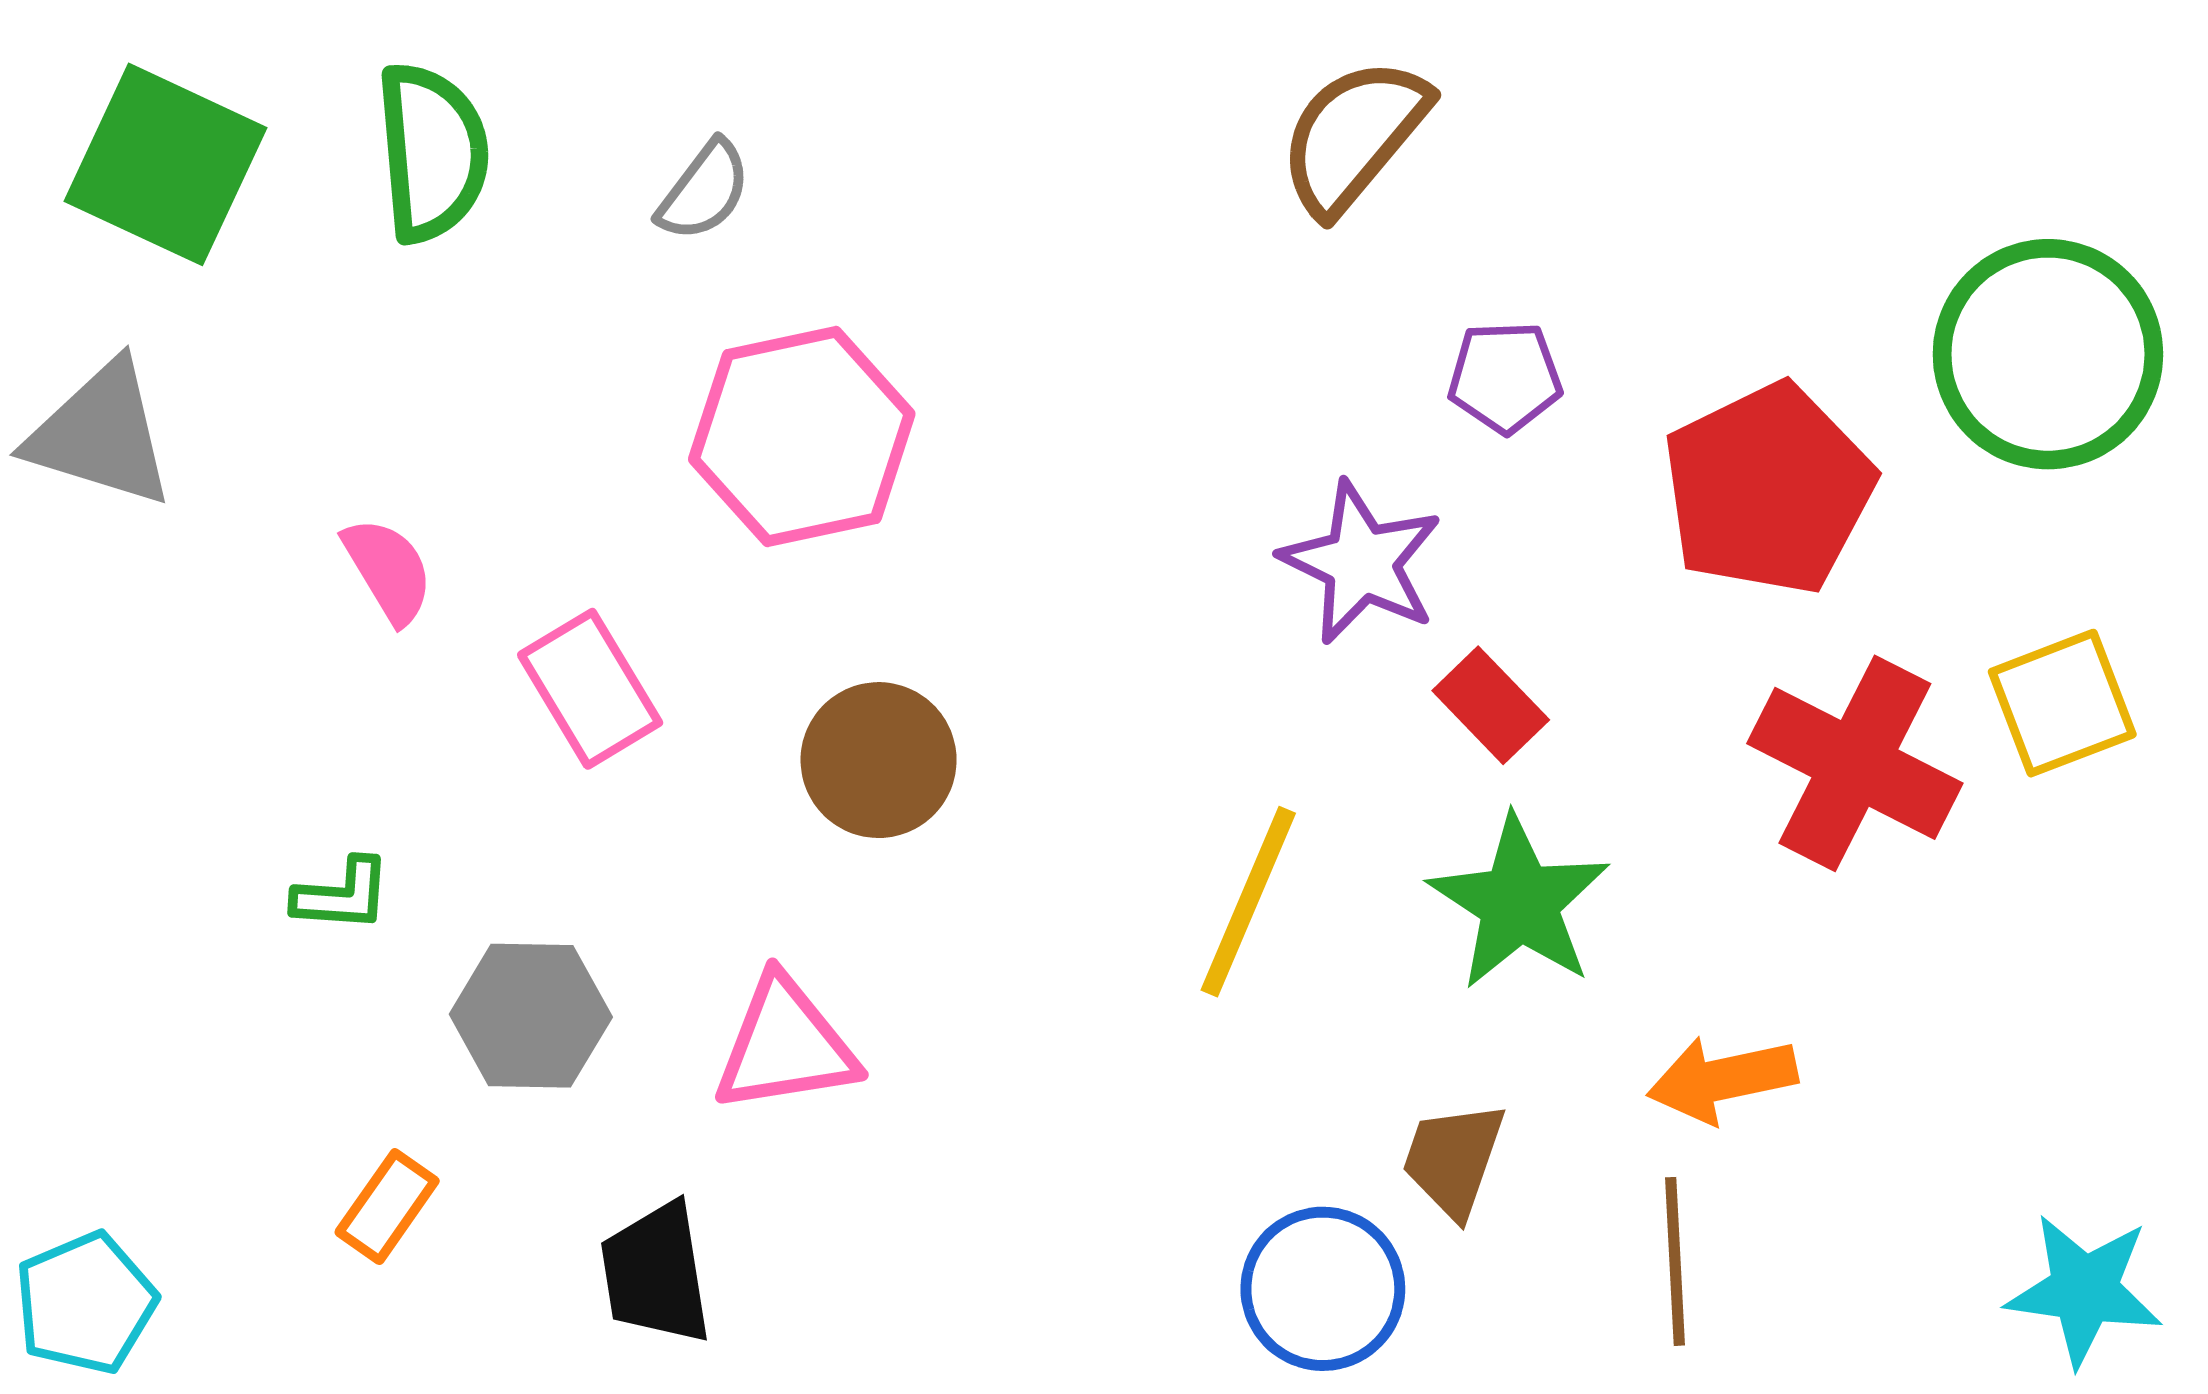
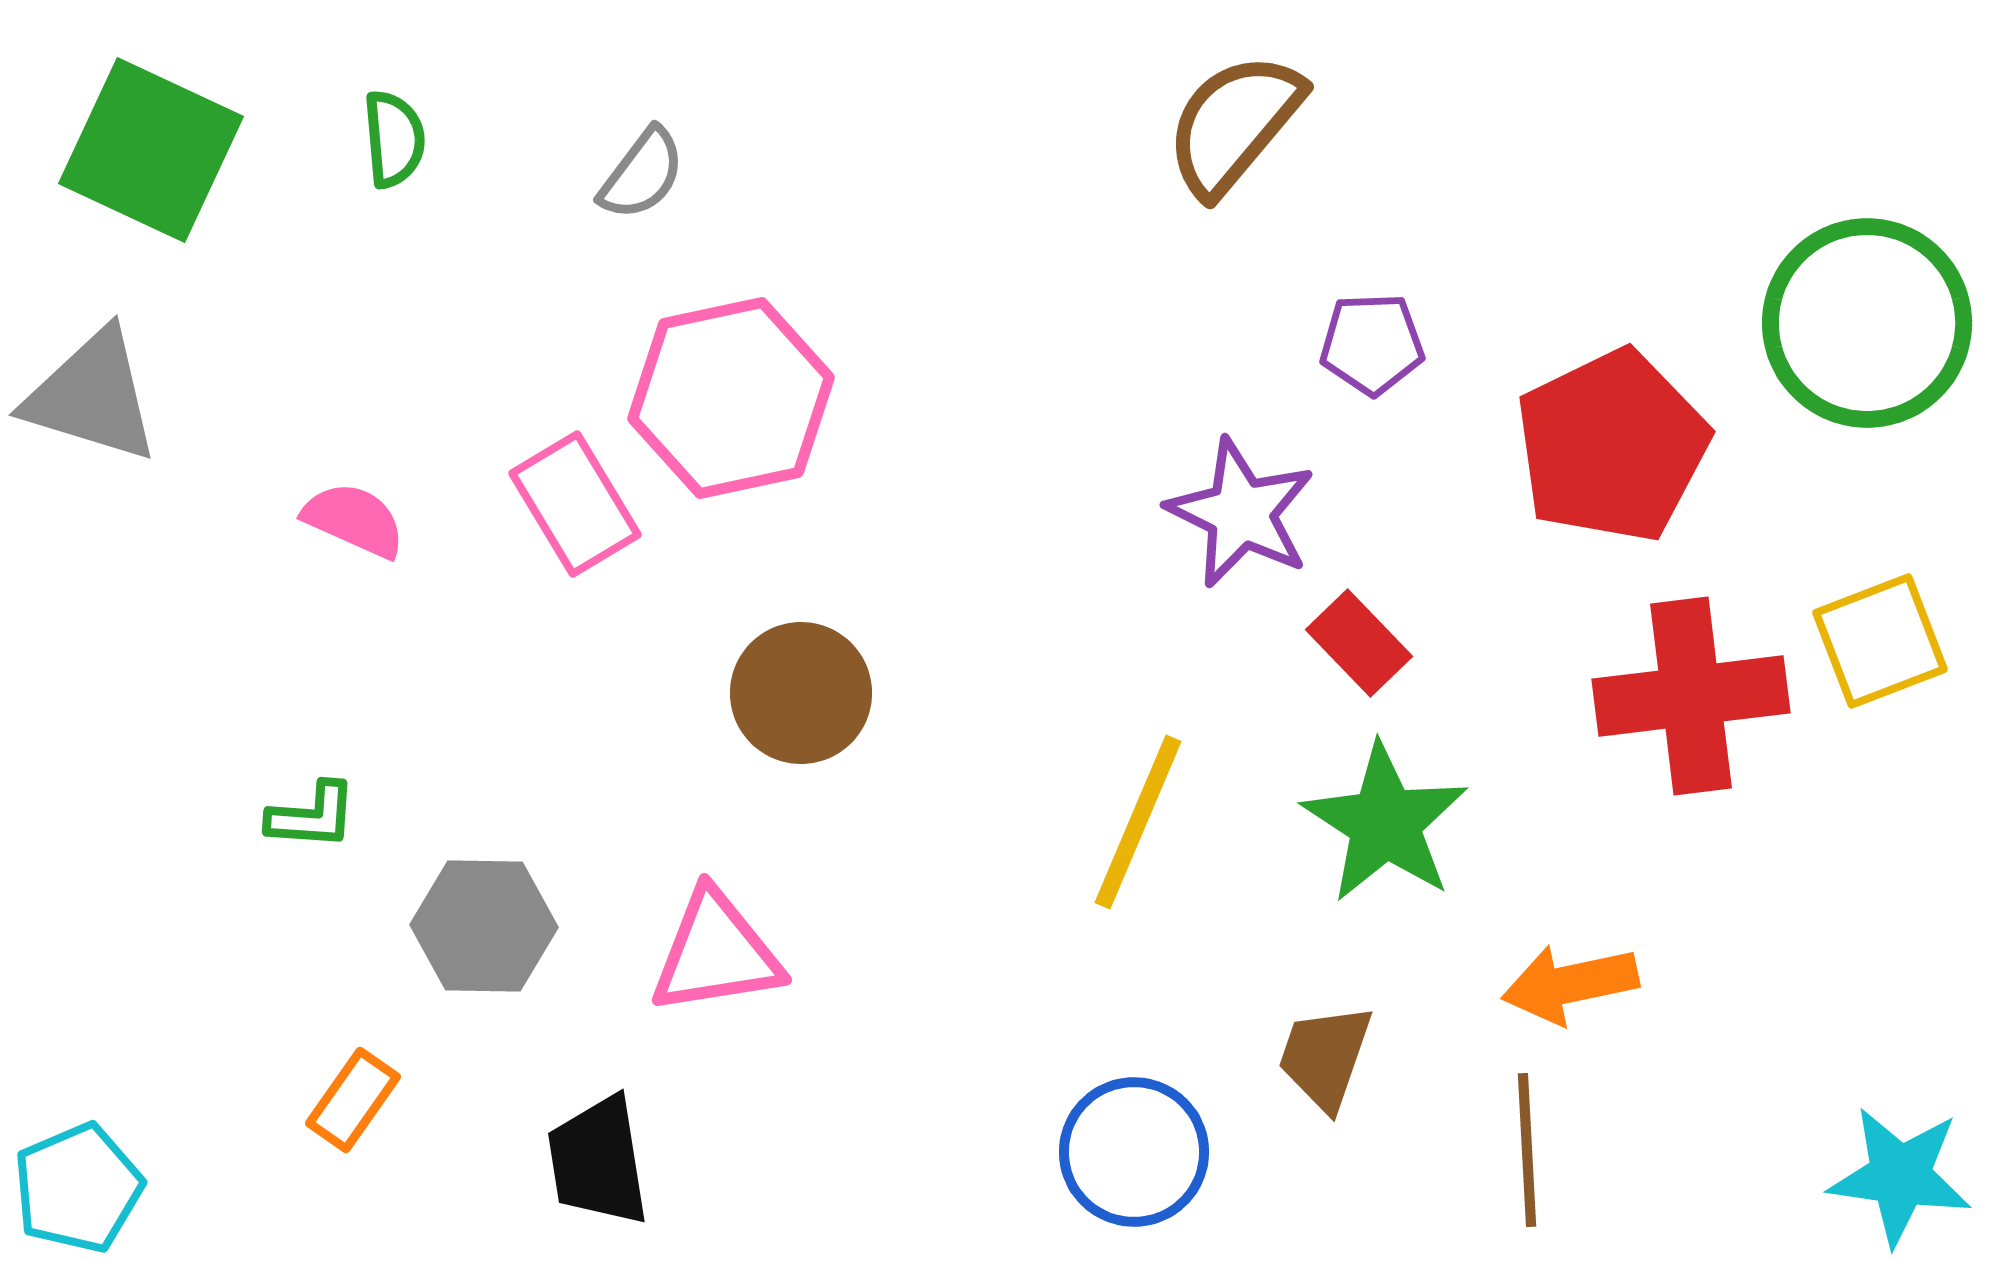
green semicircle: (432, 152) -> (394, 139), size x0.6
pink semicircle: (388, 570) -> (354, 520), turned -35
pink rectangle: (590, 689) -> (575, 504), moved
red cross: (1855, 763) -> (1691, 696), turned -34
blue circle: (1323, 1289) -> (1134, 1152), moved

